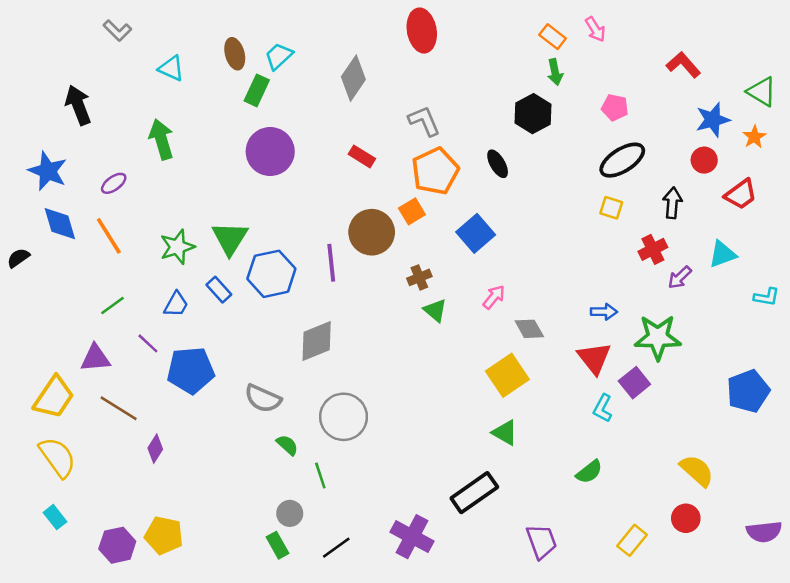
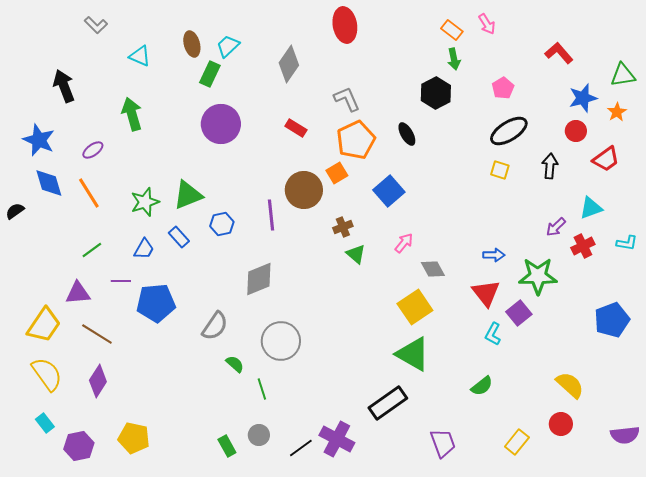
green triangle: (762, 92) -> (623, 75), turned -40
pink pentagon: (615, 108) -> (503, 88), turned 30
green triangle: (230, 238) -> (188, 195), turned 36
red cross: (653, 249) -> (583, 246), moved
blue hexagon: (271, 274) -> (222, 224), size x0.6
purple line: (148, 343) -> (121, 281), turned -42
gray semicircle: (263, 398) -> (215, 326), turned -80
green triangle: (505, 433) -> (413, 354), size x1.6
purple diamond: (155, 449) -> (98, 381), moved, size x1.4
gray circle: (290, 513) -> (259, 435), moved
purple hexagon: (117, 545) -> (79, 446), moved
black line: (336, 548) -> (301, 448), moved

